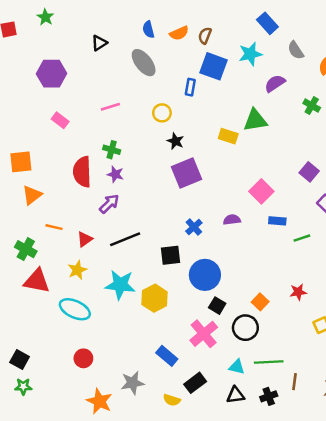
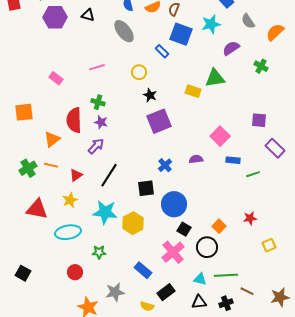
black triangle: (99, 43) -> (88, 15), turned 48
purple hexagon: (52, 74) -> (55, 17), moved
blue rectangle: (190, 87) -> (162, 51), turned -56
purple square: (309, 172) -> (259, 120), turned -35
orange triangle: (32, 195) -> (52, 139), moved
black line: (125, 239) -> (109, 175), turned -35
green cross: (26, 249) -> (28, 168), moved, turned 30
cyan ellipse: (75, 309) -> (68, 232), turned -35
brown line: (294, 382) -> (247, 291), turned -72
green star: (23, 387) -> (99, 252), moved

